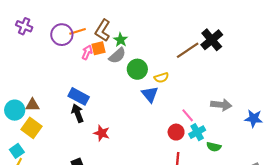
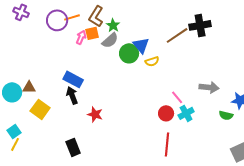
black cross: (212, 40) -> (200, 25), turned 30
blue triangle: (150, 94) -> (141, 45), moved
yellow square: (31, 128) -> (40, 109), moved
green semicircle: (214, 147) -> (226, 115), moved

